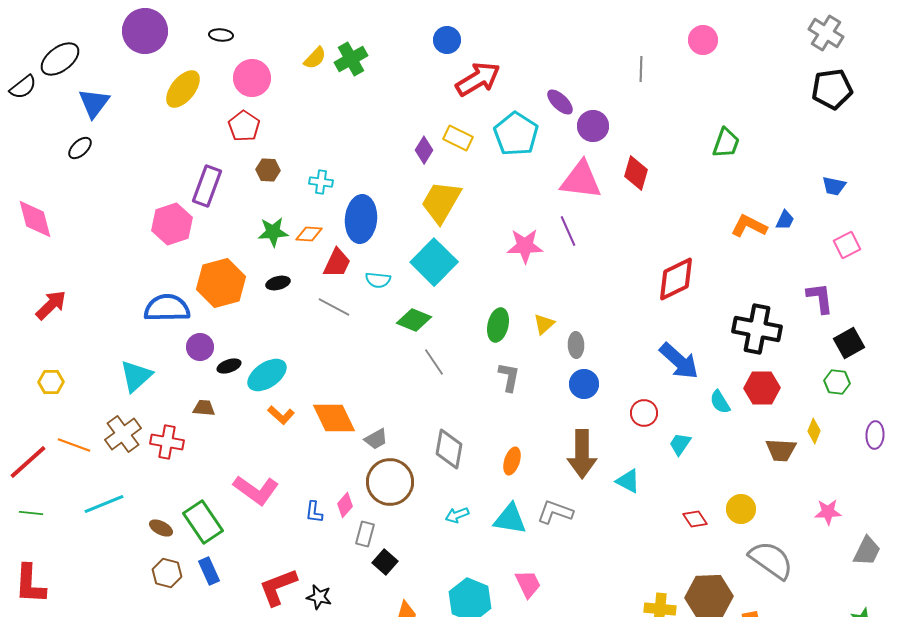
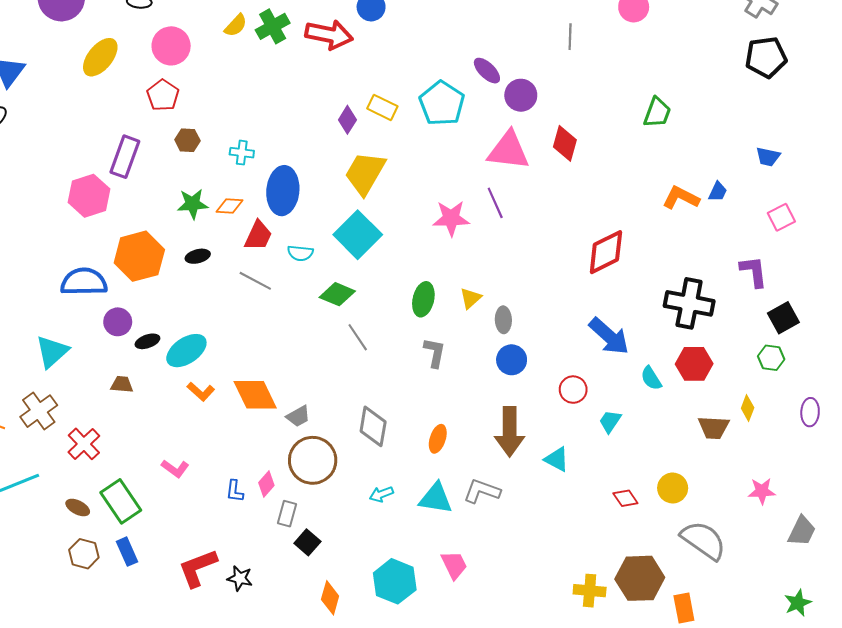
red arrow: (478, 79) -> (329, 35), moved, turned 42
red cross: (167, 442) -> (84, 444), moved, turned 36
pink L-shape: (256, 490) -> (175, 469), size x0.6

